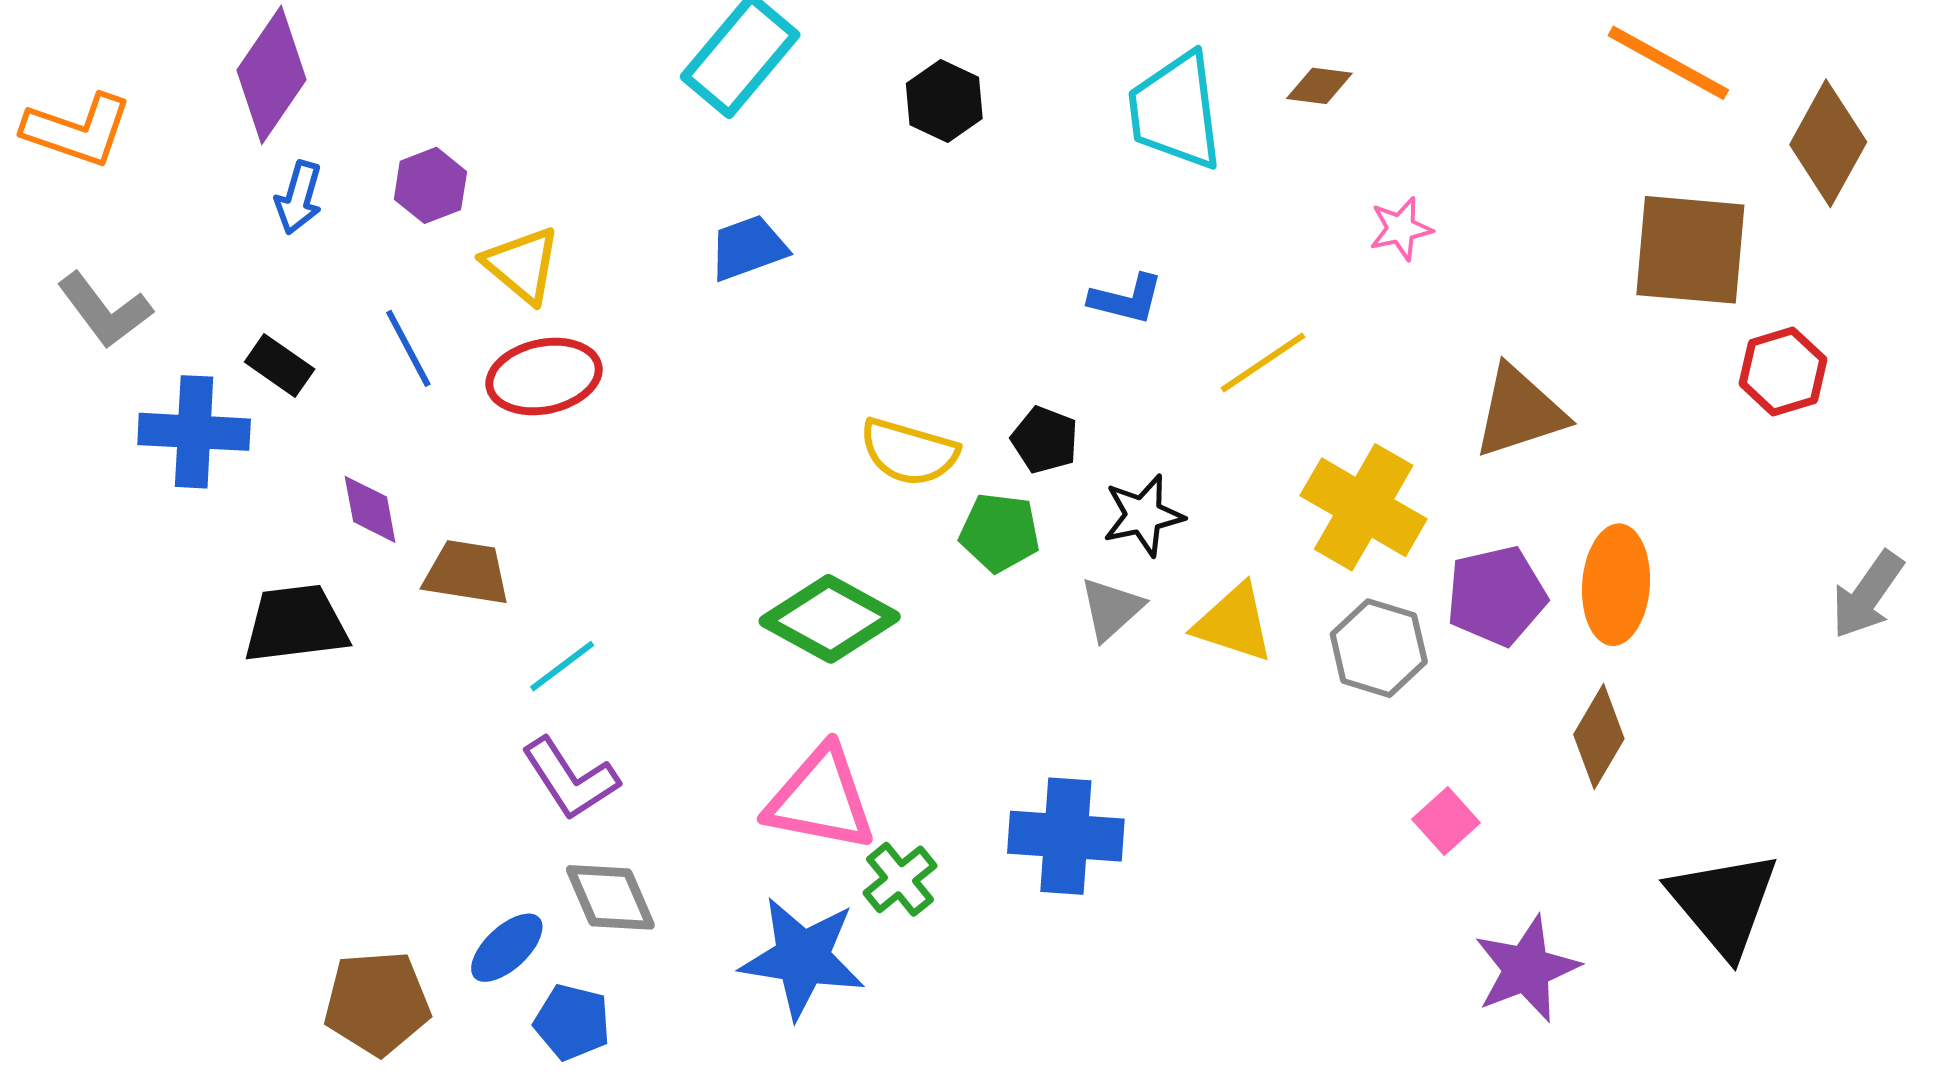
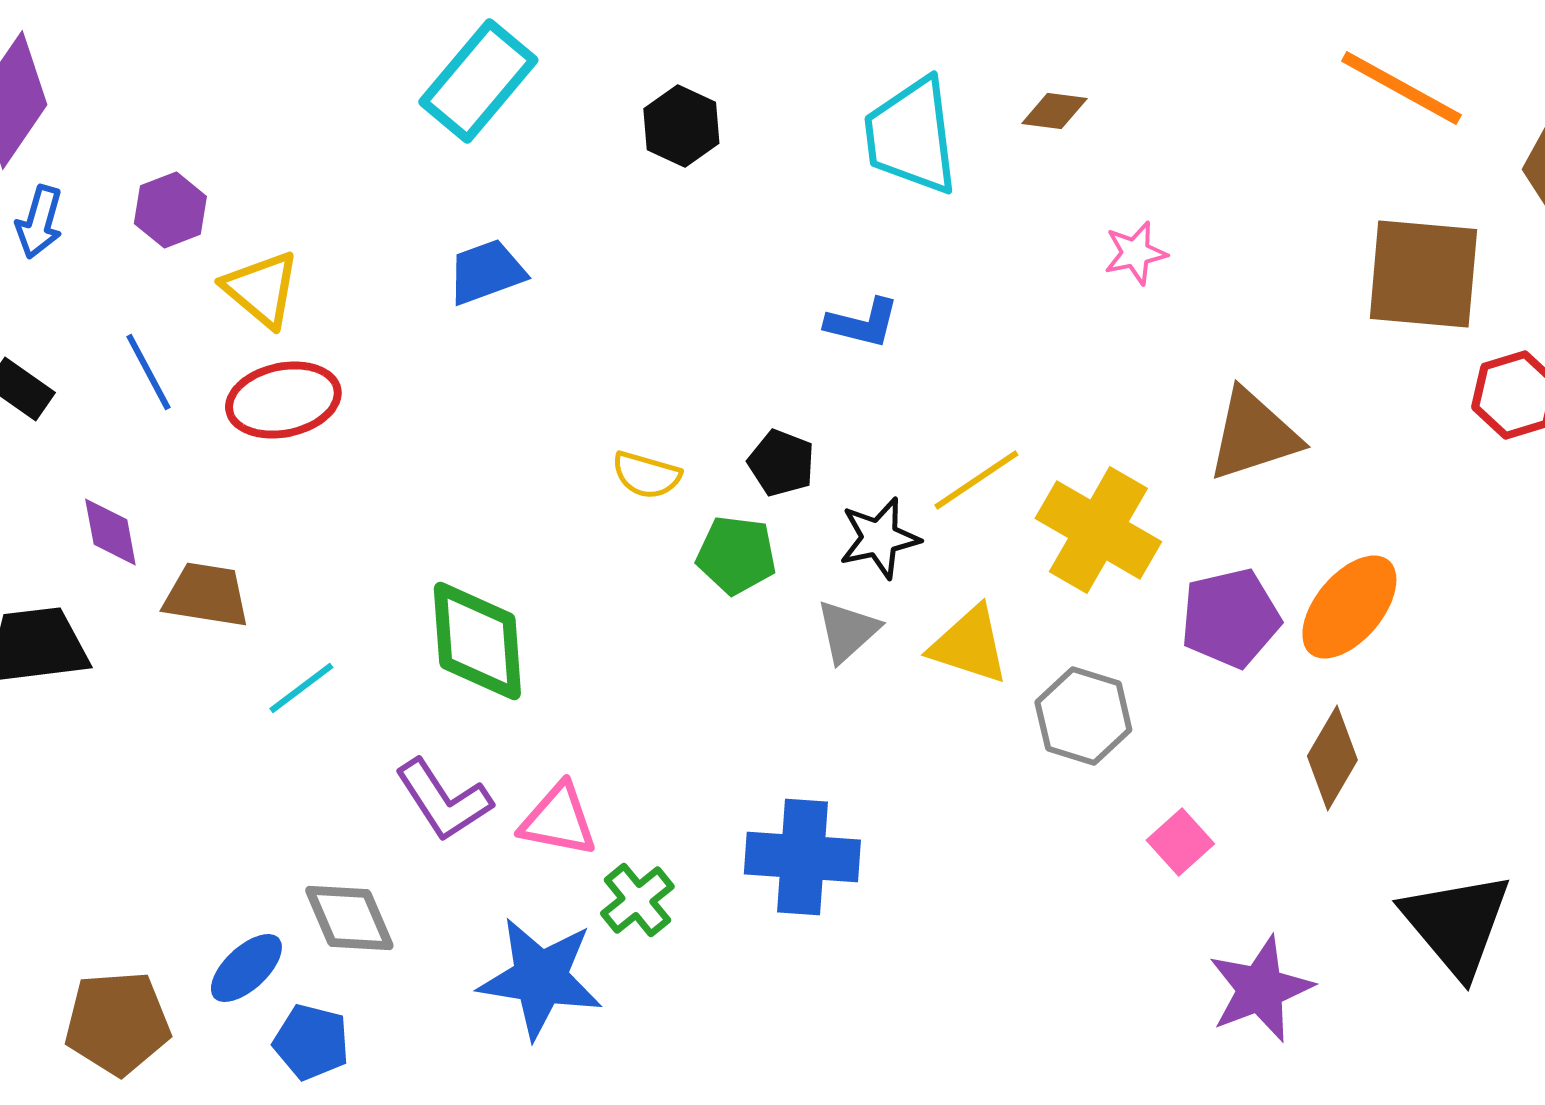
yellow line: (1263, 362) -> (976, 480), moved
yellow semicircle: (909, 452) -> (646, 475), size x0.7
orange ellipse: (1616, 585) -> (1349, 607), turned 36
green diamond: (830, 619) -> (477, 641), moved, turned 57
gray hexagon: (1379, 648) -> (1083, 716), moved
purple L-shape: (570, 779) -> (443, 800), moved
pink triangle: (821, 799) -> (558, 820), size x0.7

